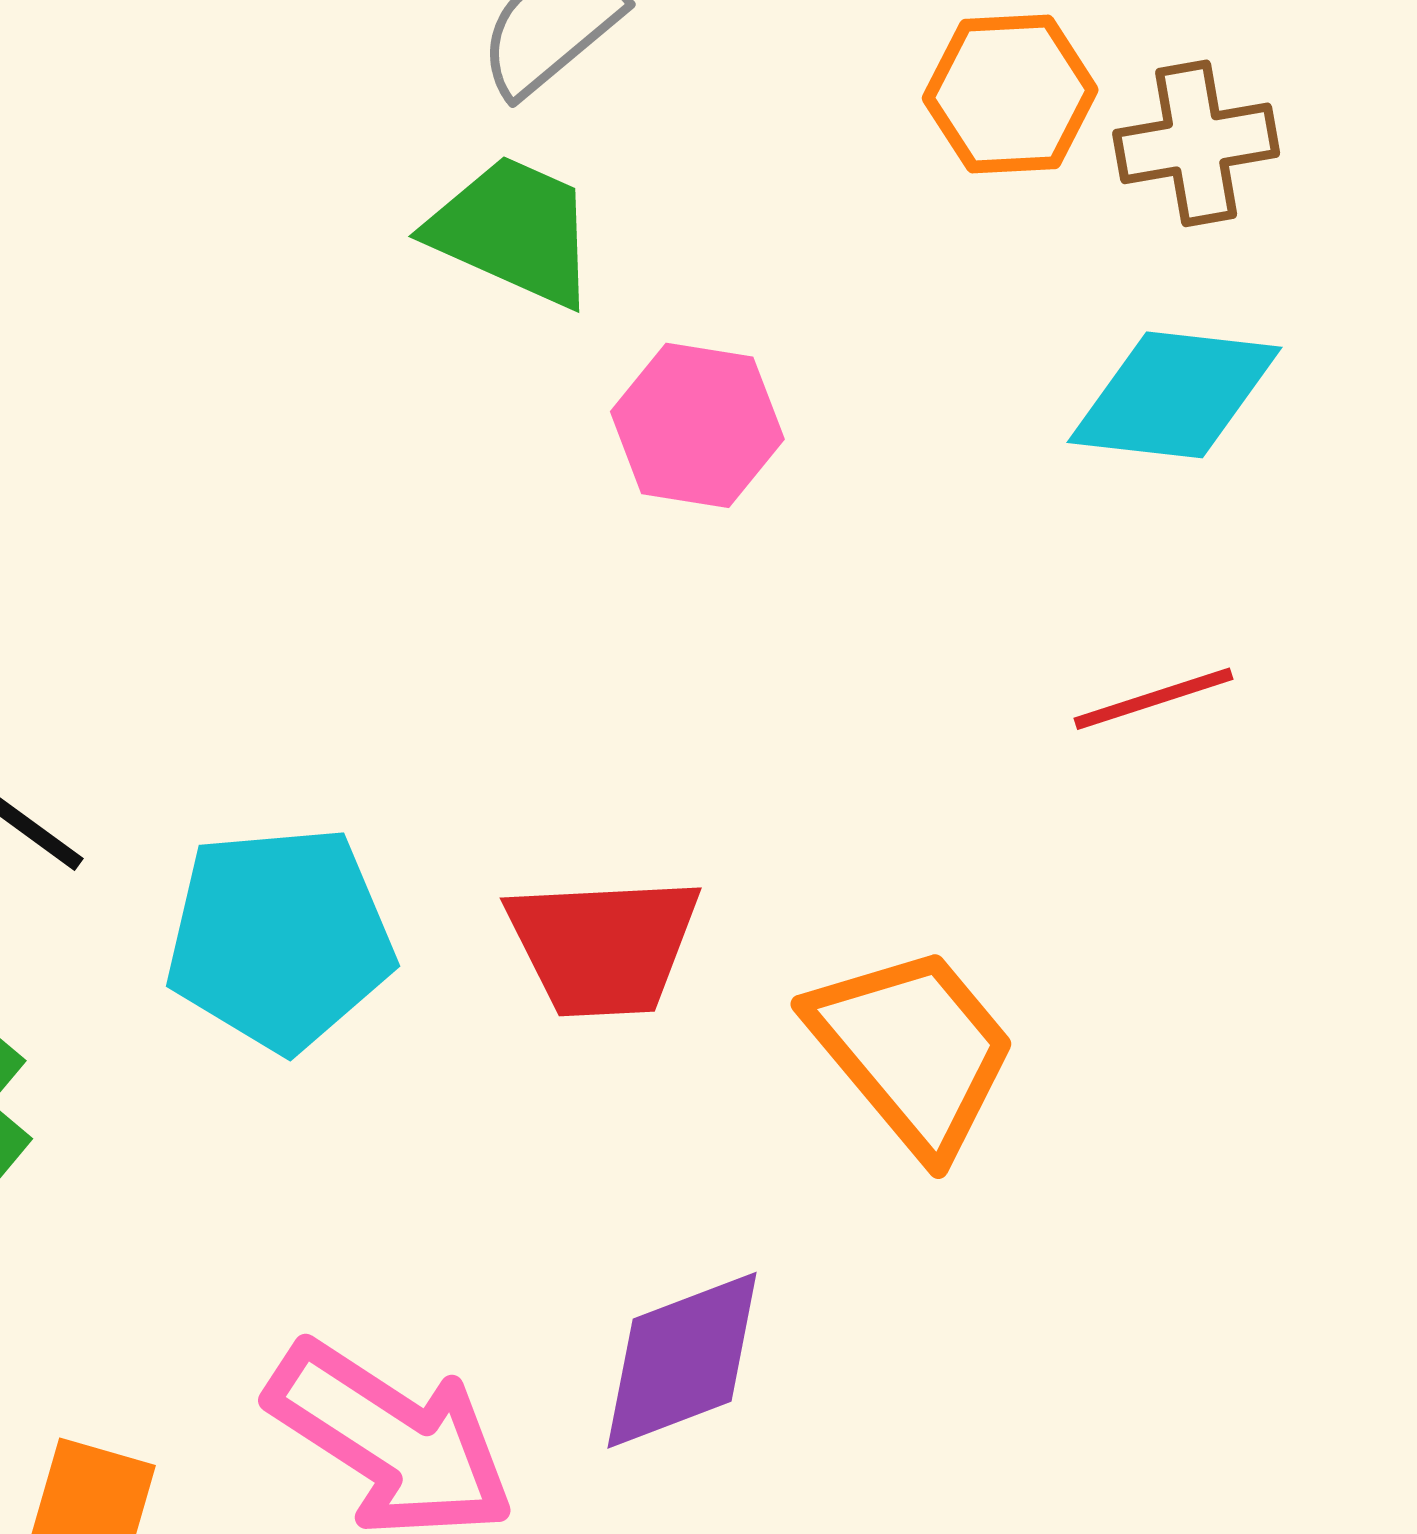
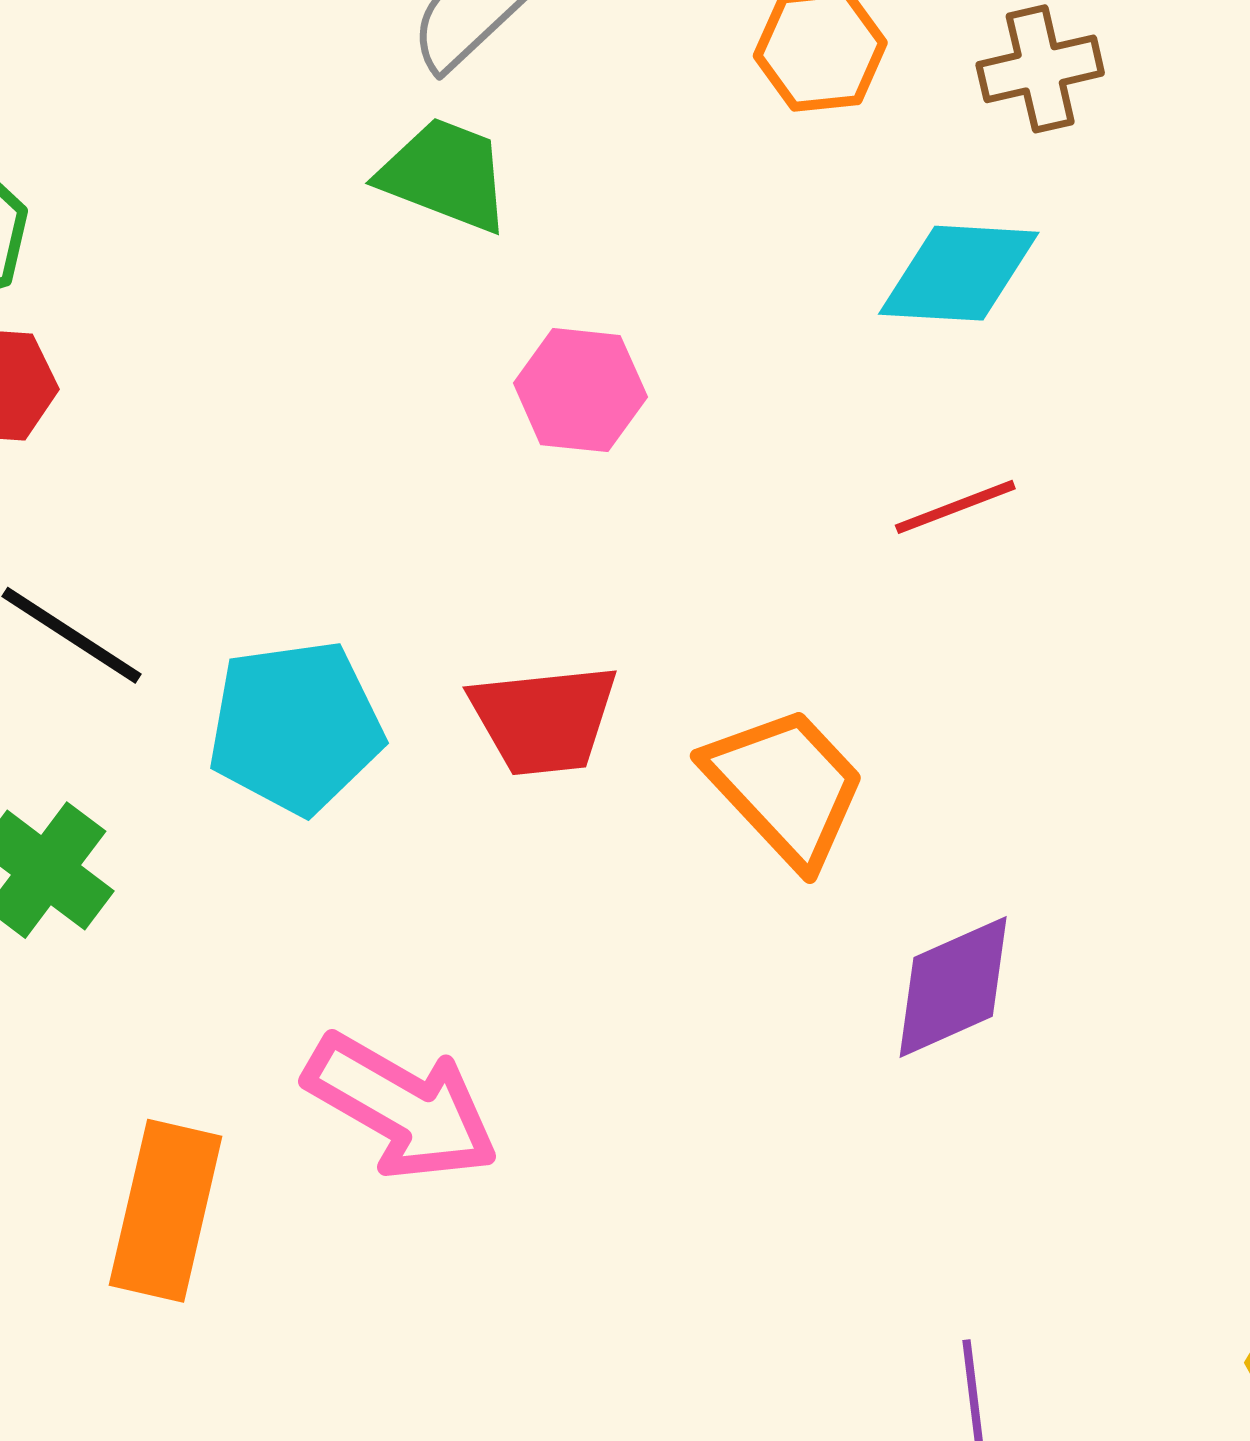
brown cross: (1196, 143) -> (1040, 69), moved
pink hexagon: (697, 425) -> (580, 390), moved
purple diamond: (682, 1360) -> (953, 987), moved

